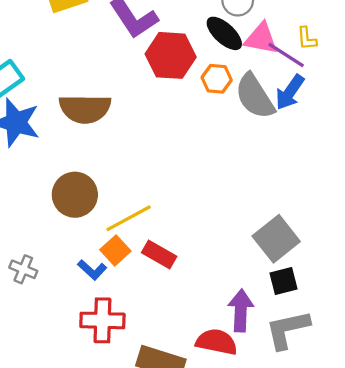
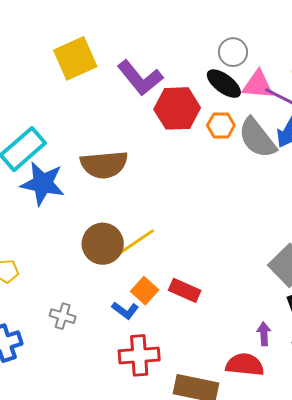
yellow line: (129, 218) -> (135, 243), moved
purple arrow: (241, 310) -> (264, 334), size x0.6

